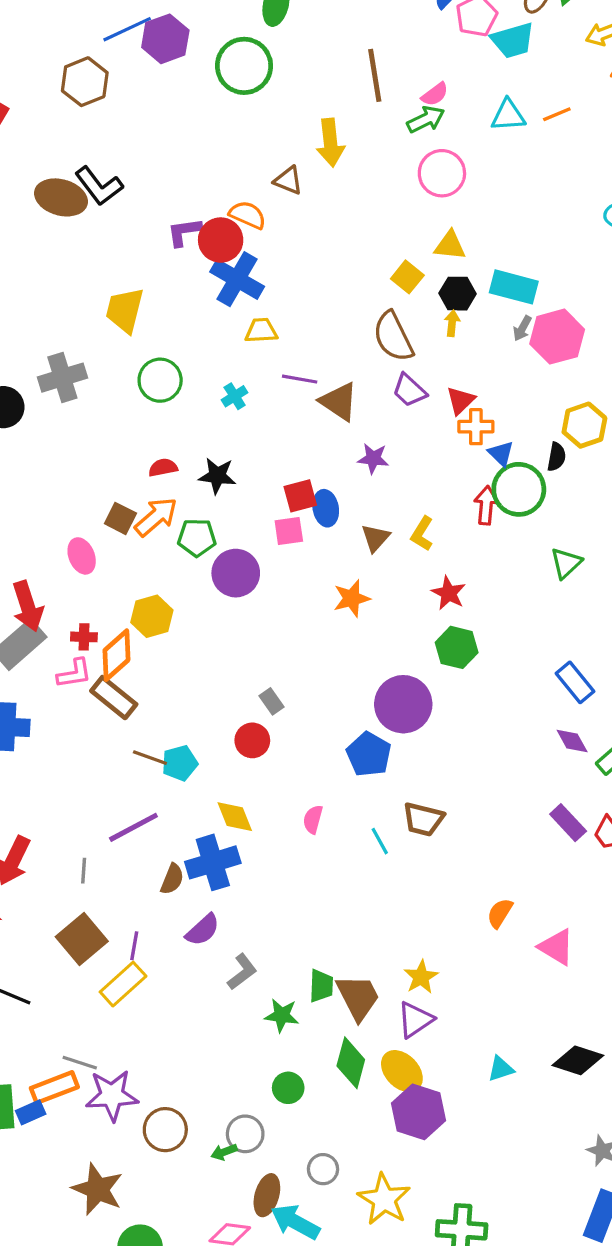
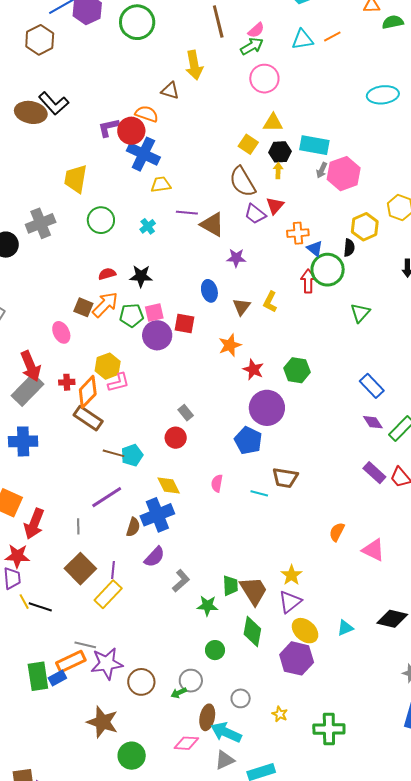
red triangle: (461, 400) -> (275, 206), moved
red square: (300, 496) -> (185, 324), moved, turned 30
pink square: (289, 531) -> (154, 312), moved
red star: (449, 593) -> (253, 370), moved
pink L-shape: (74, 674) -> (119, 382), moved
cyan line: (380, 841) -> (259, 493), turned -42
yellow ellipse: (402, 1071) -> (305, 631), moved
yellow star: (384, 1199) -> (280, 714), size x0.5

